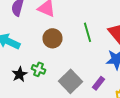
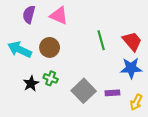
brown circle: (52, 38) -> (50, 47), moved
purple rectangle: (98, 83) -> (112, 93), turned 48

